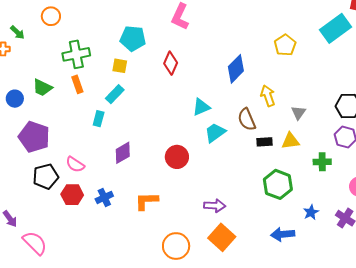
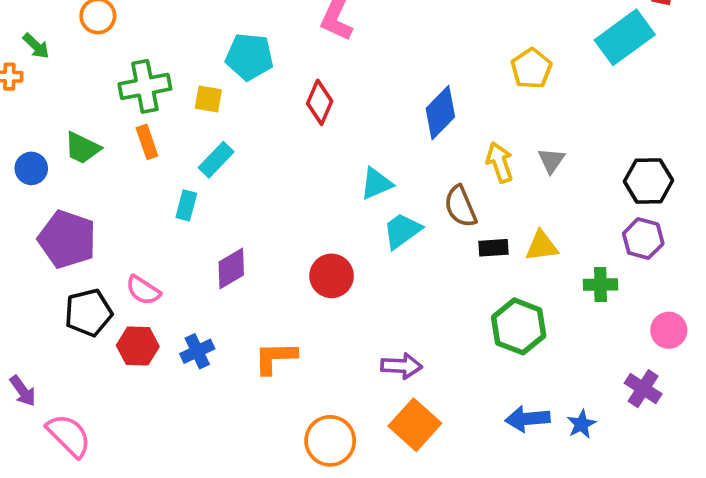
yellow square: (120, 66) -> (208, 99), moved
gray triangle: (298, 113) -> (551, 160), moved
blue star: (311, 212) -> (581, 424), moved

